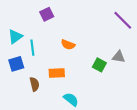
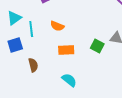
orange semicircle: (68, 45) -> (57, 26), moved
orange rectangle: (57, 73) -> (66, 50), moved

